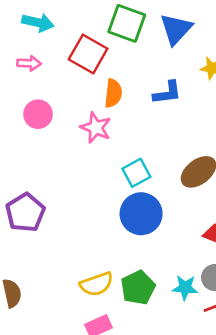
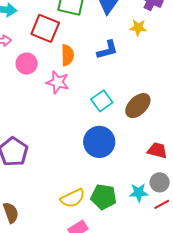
pink circle: (38, 114) -> (27, 64), moved
cyan square: (136, 173) -> (102, 101), moved
green pentagon: (138, 288) -> (104, 197), turned -30

